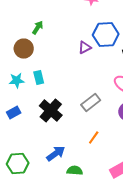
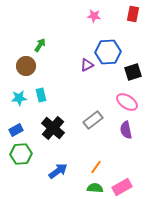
orange line: (94, 138) -> (96, 167), moved
green hexagon: (18, 164) -> (21, 154), moved
green semicircle: (75, 170) -> (95, 188), moved

